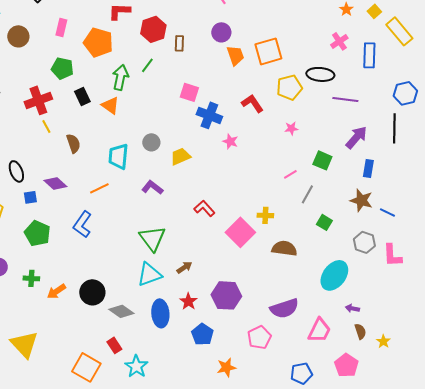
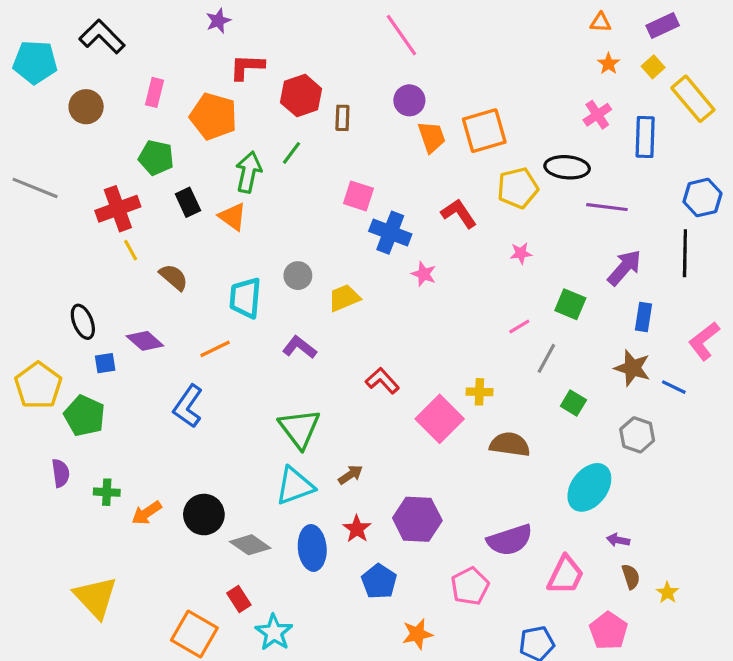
brown semicircle: (73, 143) -> (174, 277), turned -30
green pentagon: (37, 233) -> (84, 416), moved
pink L-shape: (392, 255) -> (704, 341), moved, turned 55

